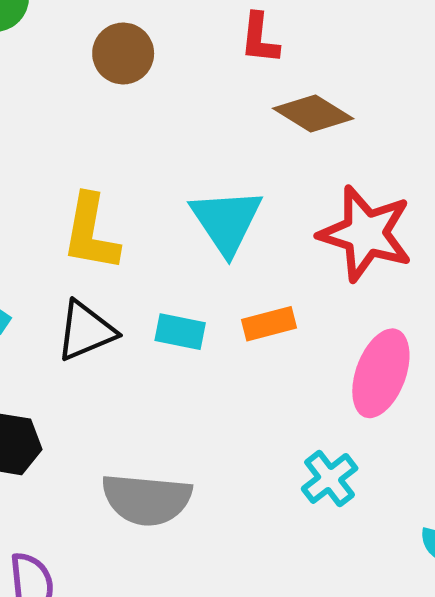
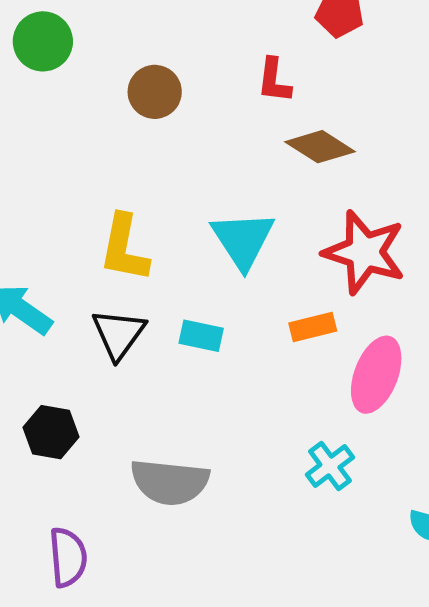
orange rectangle: (269, 324) -> (313, 327), moved
black triangle: (86, 331) -> (119, 334), turned -32

